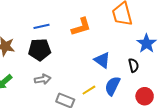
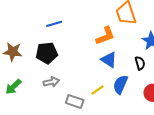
blue line: (41, 26) -> (54, 24), moved
orange L-shape: (81, 27) -> (105, 36), moved

